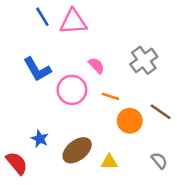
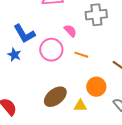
gray cross: (144, 60) -> (96, 15), moved, turned 30
orange circle: (130, 121) -> (96, 87), moved
blue star: (40, 139) -> (14, 55), moved

